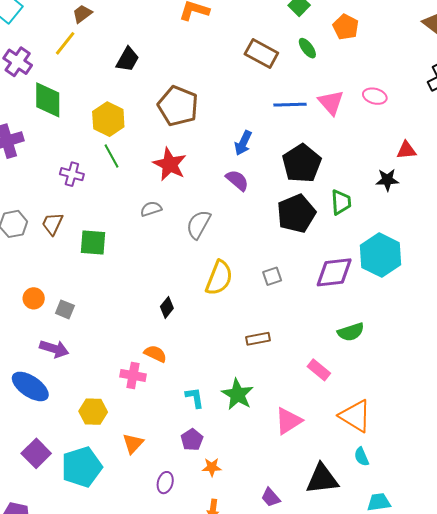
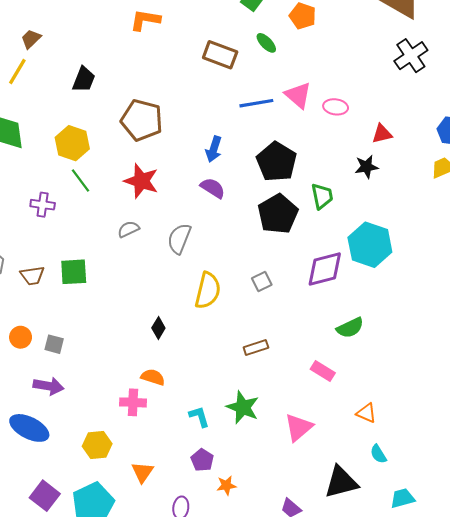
pink ellipse: (375, 96) -> (336, 107), moved
brown trapezoid: (52, 224) -> (32, 276), moved, turned -115
orange triangle: (355, 416) -> (366, 413), size x0.6

